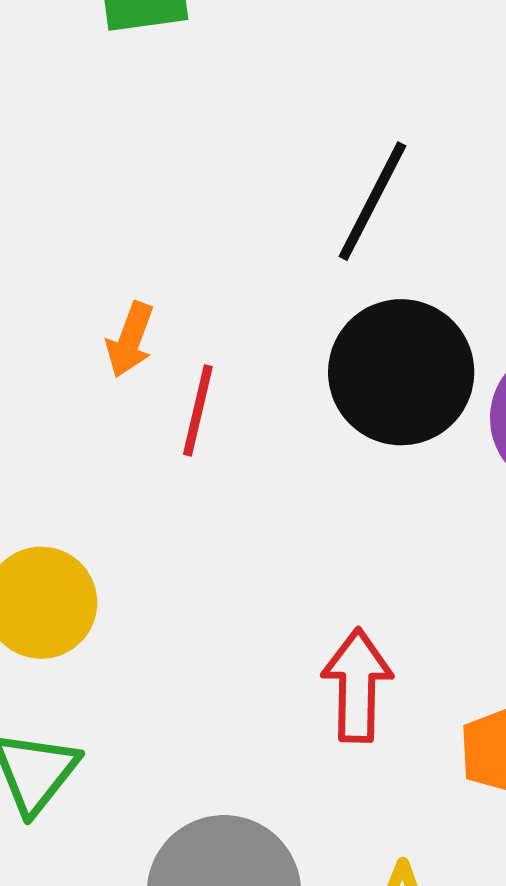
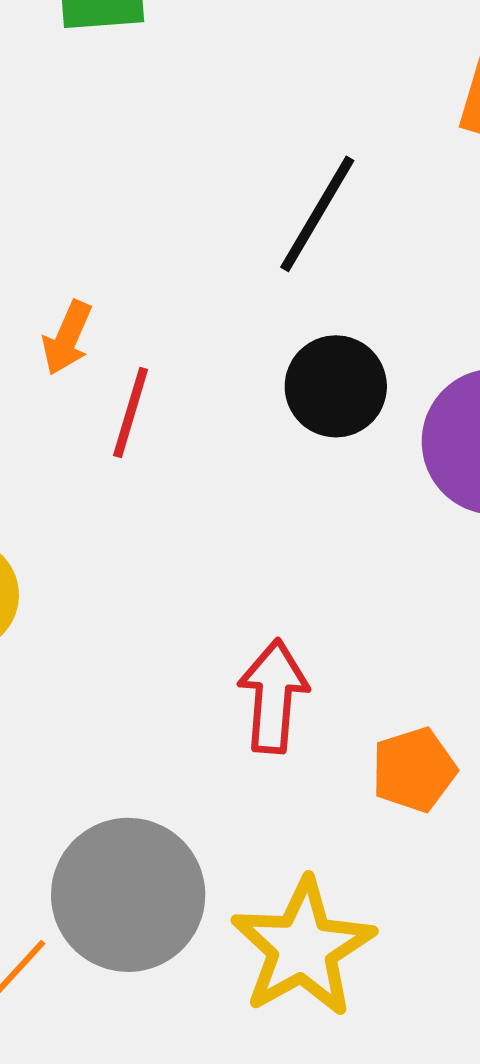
black circle: (401, 372) -> (336, 386), size x0.7

